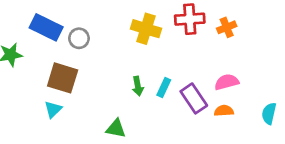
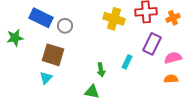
green arrow: (138, 86) -> (101, 70), moved
purple rectangle: (194, 98) -> (152, 44), moved, turned 60

